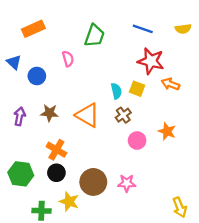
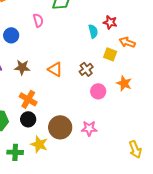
red star: (151, 61) -> (110, 22), size x0.6
yellow square: (137, 89) -> (110, 54), moved
cyan semicircle: (116, 91) -> (93, 31), moved
orange triangle: (88, 115) -> (55, 69), size x0.7

